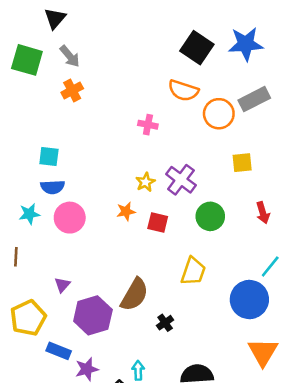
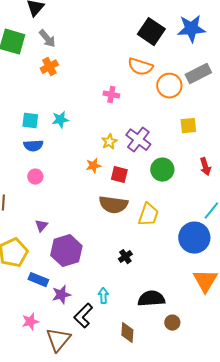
cyan star: (29, 214) -> (60, 120), moved
pink circle: (70, 218) -> (35, 177), moved, size x0.6
brown semicircle: (134, 295) -> (113, 205), moved, turned 68

